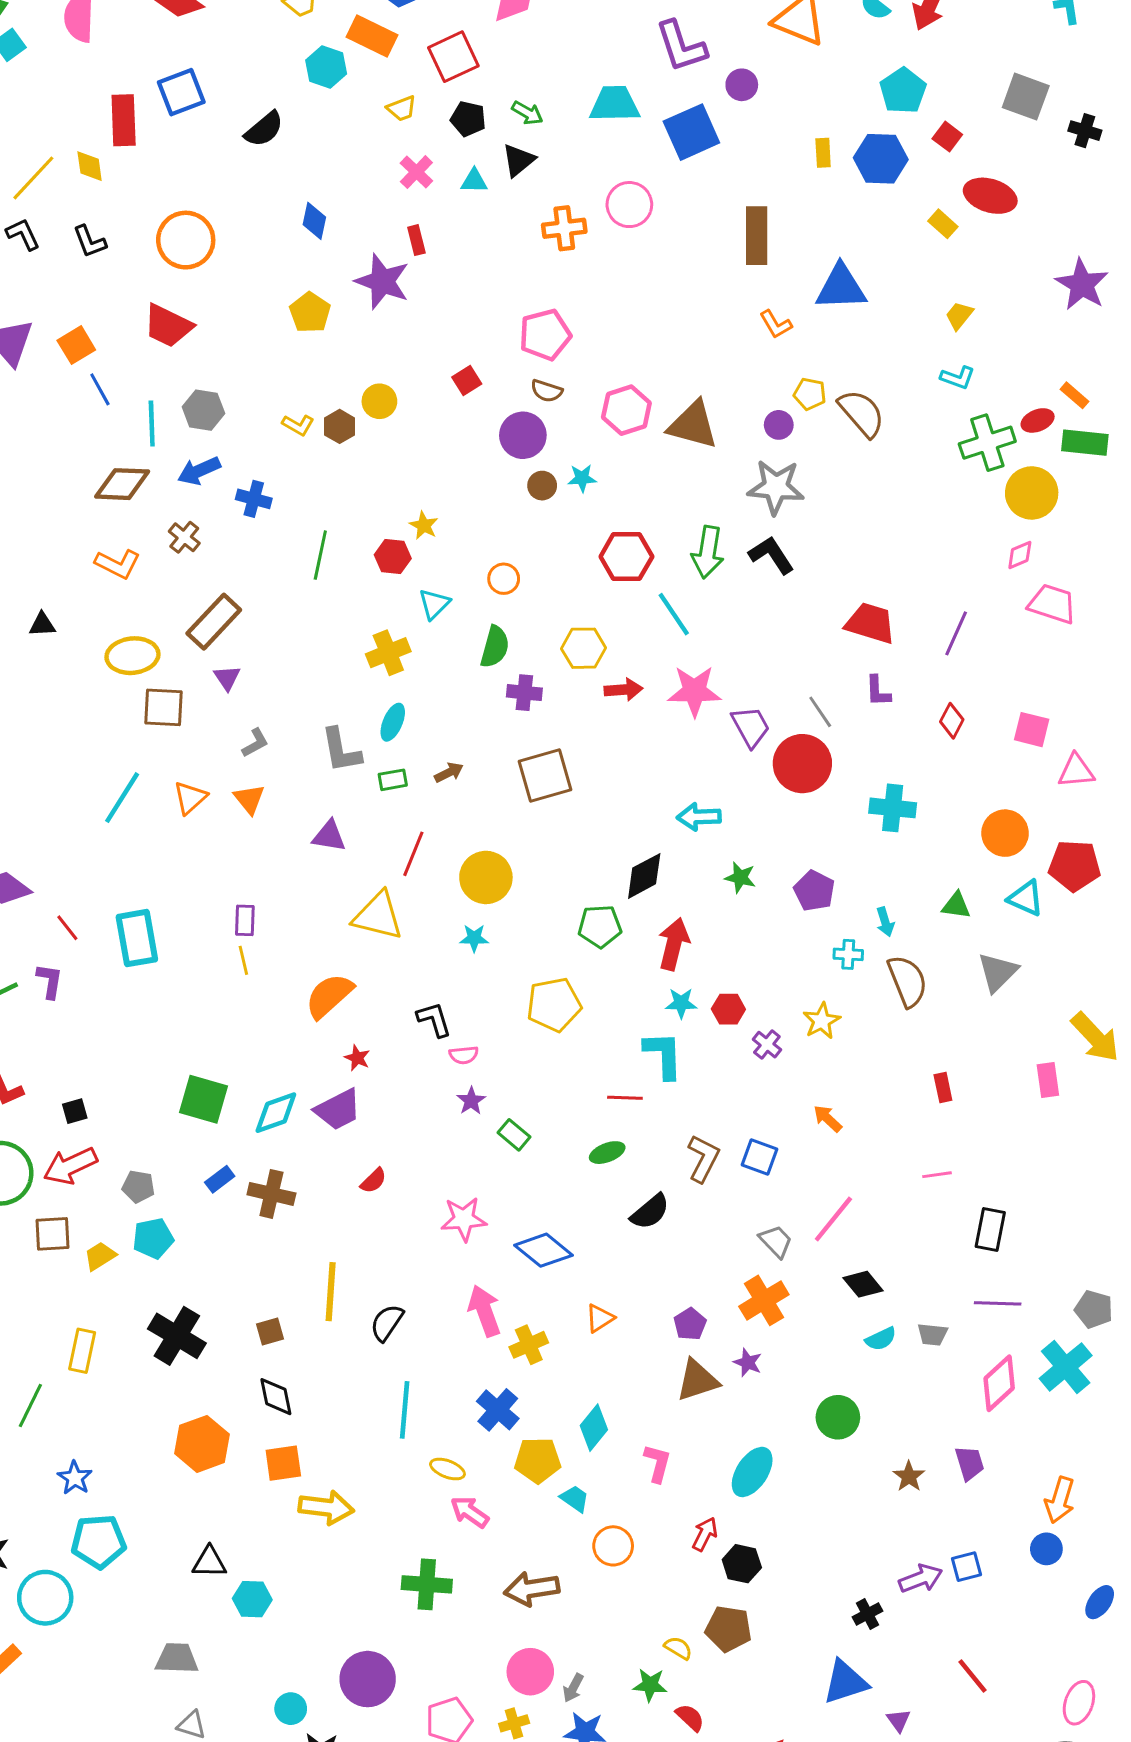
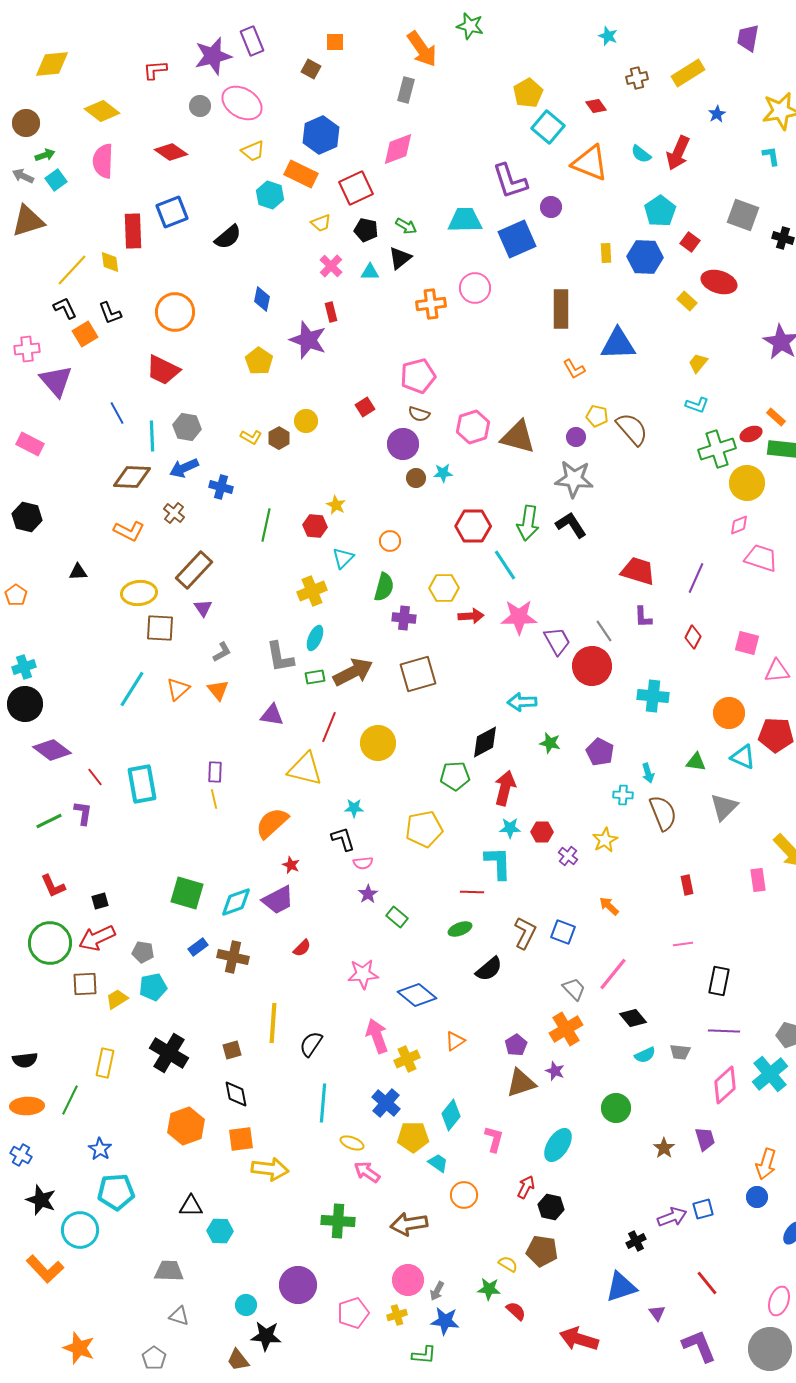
orange square: (76, 345) -> (85, 334), moved
brown arrow: (449, 772) -> (353, 672), size x2.0
cyan star: (474, 938) -> (354, 808), moved

